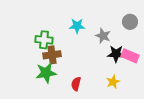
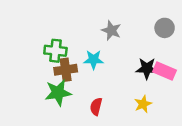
cyan star: (77, 26) -> (94, 60), moved
gray star: (103, 36) -> (111, 30), moved

